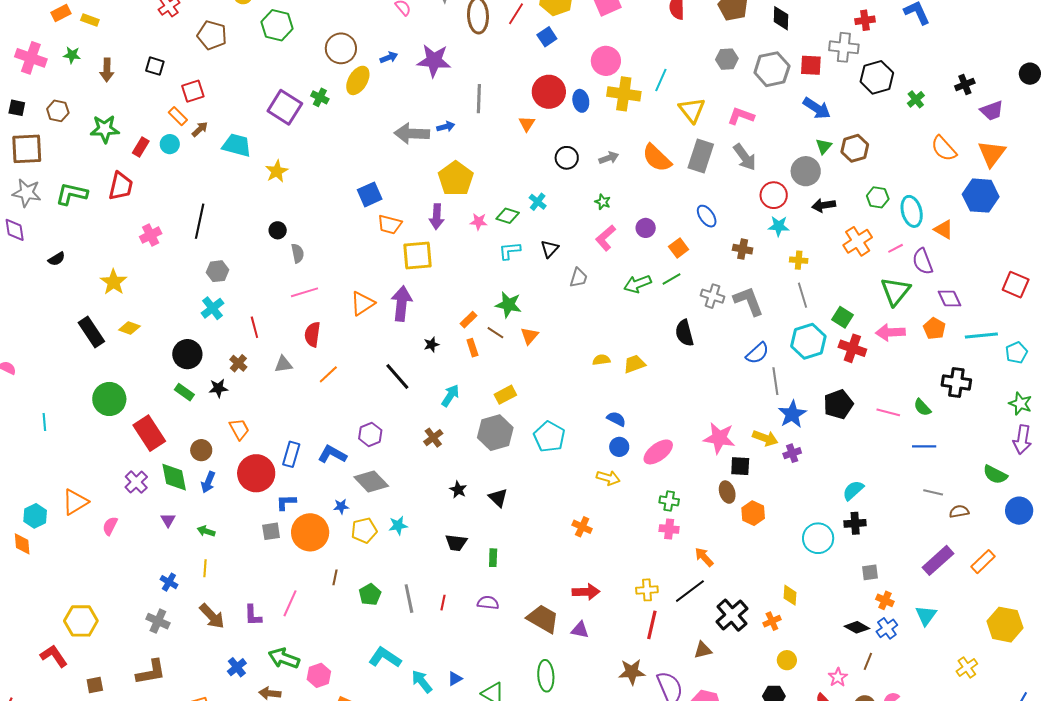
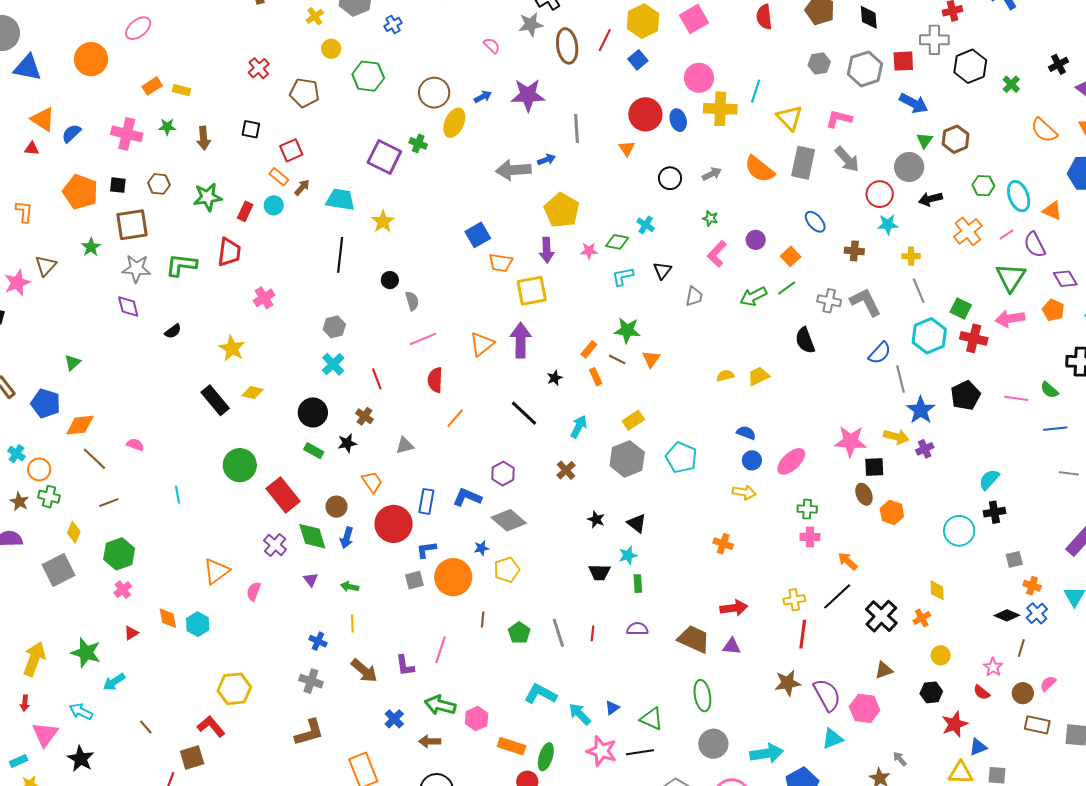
black line: (200, 221) -> (340, 255), moved
gray triangle: (283, 364) -> (405, 445), moved
cyan hexagon: (35, 516) -> (198, 624), moved
cyan star: (398, 526) -> (628, 555), moved
brown triangle: (703, 650) -> (884, 670), moved
brown square: (95, 685) -> (192, 757), moved, size x1.4

